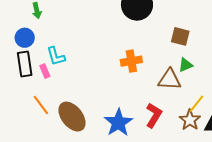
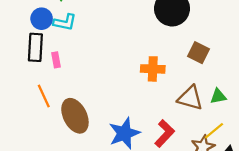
brown square: (180, 36) -> (198, 53), moved
cyan L-shape: (56, 56) -> (65, 22), moved, turned -75
green triangle: (186, 65) -> (218, 96), moved

